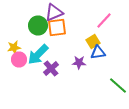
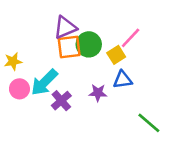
green circle: (38, 26) -> (89, 44), moved
yellow square: (93, 42) -> (116, 55), moved
yellow star: (14, 48) -> (13, 61), moved

